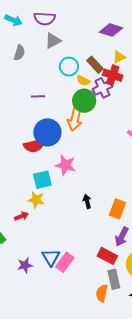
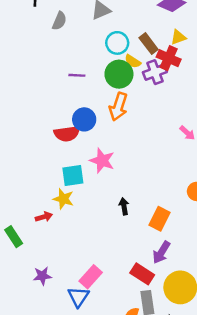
green circle: (84, 101) -> (119, 74), moved
blue circle: (47, 132) -> (84, 119), size x0.7
blue triangle: (51, 257) -> (78, 297), moved

